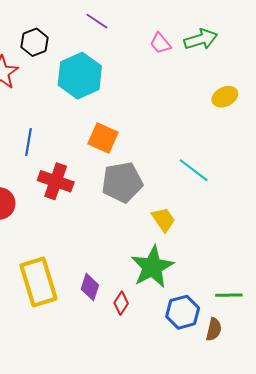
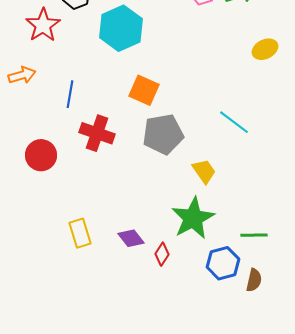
yellow rectangle: (39, 282) -> (80, 233), size x0.6
purple diamond: (90, 287) -> (131, 238), turned -56
green line: (229, 295) -> (254, 235), moved

